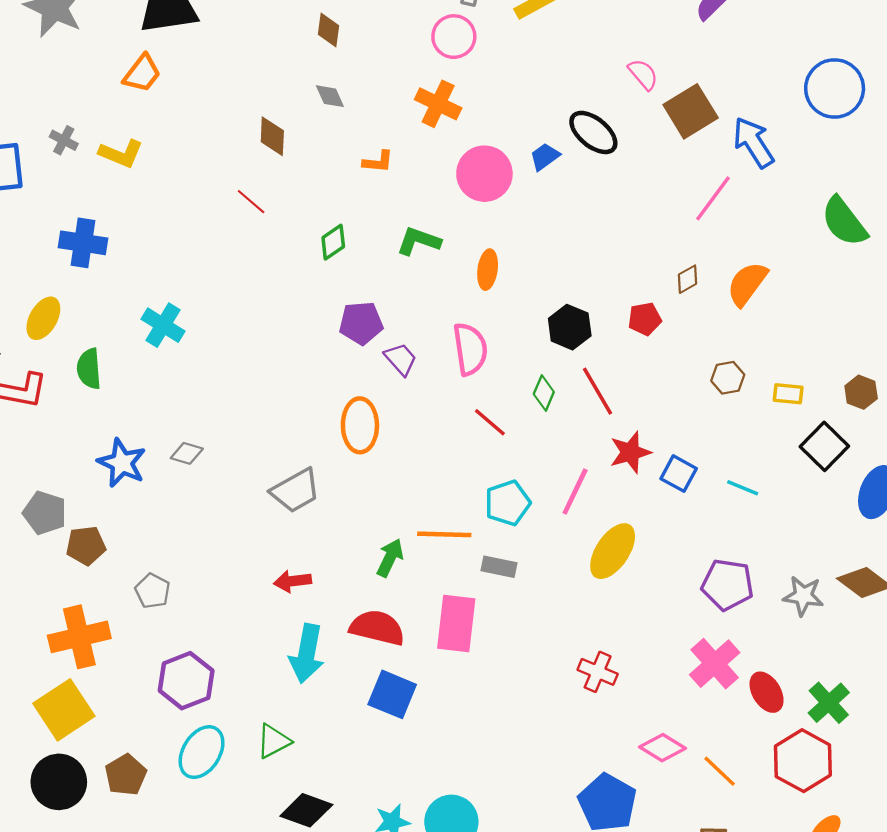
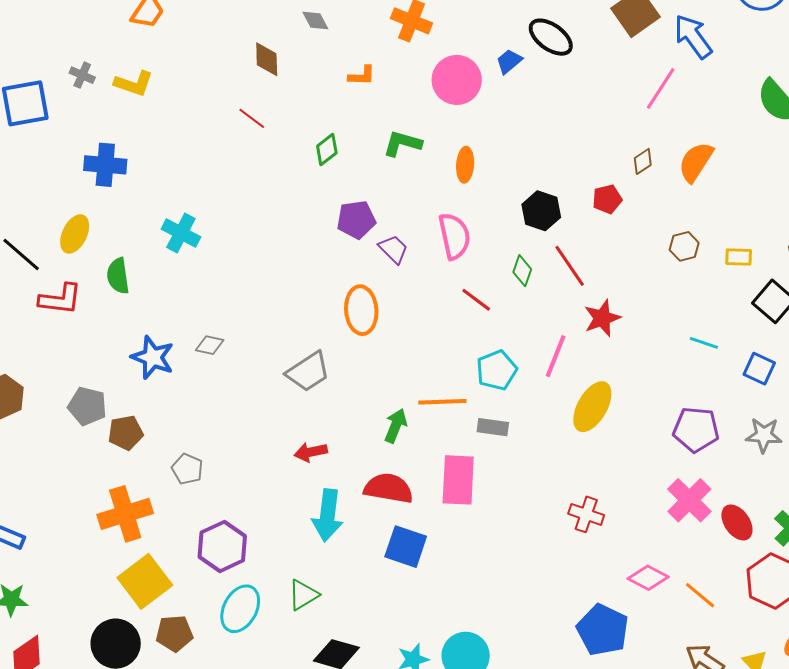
blue square: (679, 474) -> (759, 369), moved
yellow square: (64, 710) -> (145, 581), moved
brown pentagon: (126, 775) -> (174, 633), turned 30

